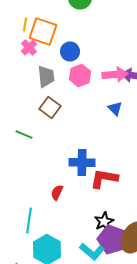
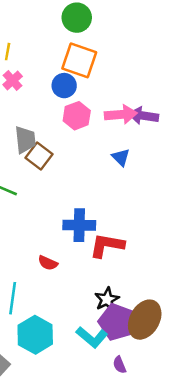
orange square: (43, 32) -> (79, 60), moved
gray trapezoid: (46, 76) -> (25, 140), moved
red semicircle: (57, 192) -> (48, 263), turned -91

